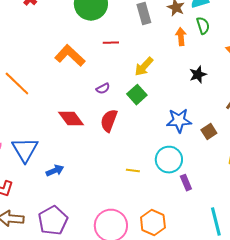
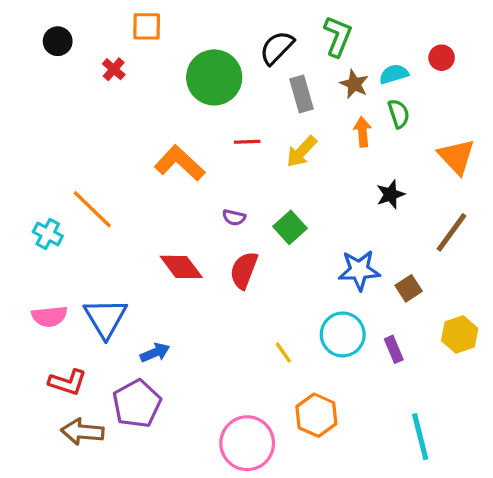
yellow arrow: (144, 67) -> (302, 152), moved
purple semicircle: (103, 89) -> (234, 217), turned 40
yellow line: (133, 171) -> (283, 353), turned 48
purple rectangle: (186, 183) -> (394, 349), moved
purple pentagon: (53, 221) -> (137, 404), moved
orange hexagon: (153, 223) -> (316, 415), moved

